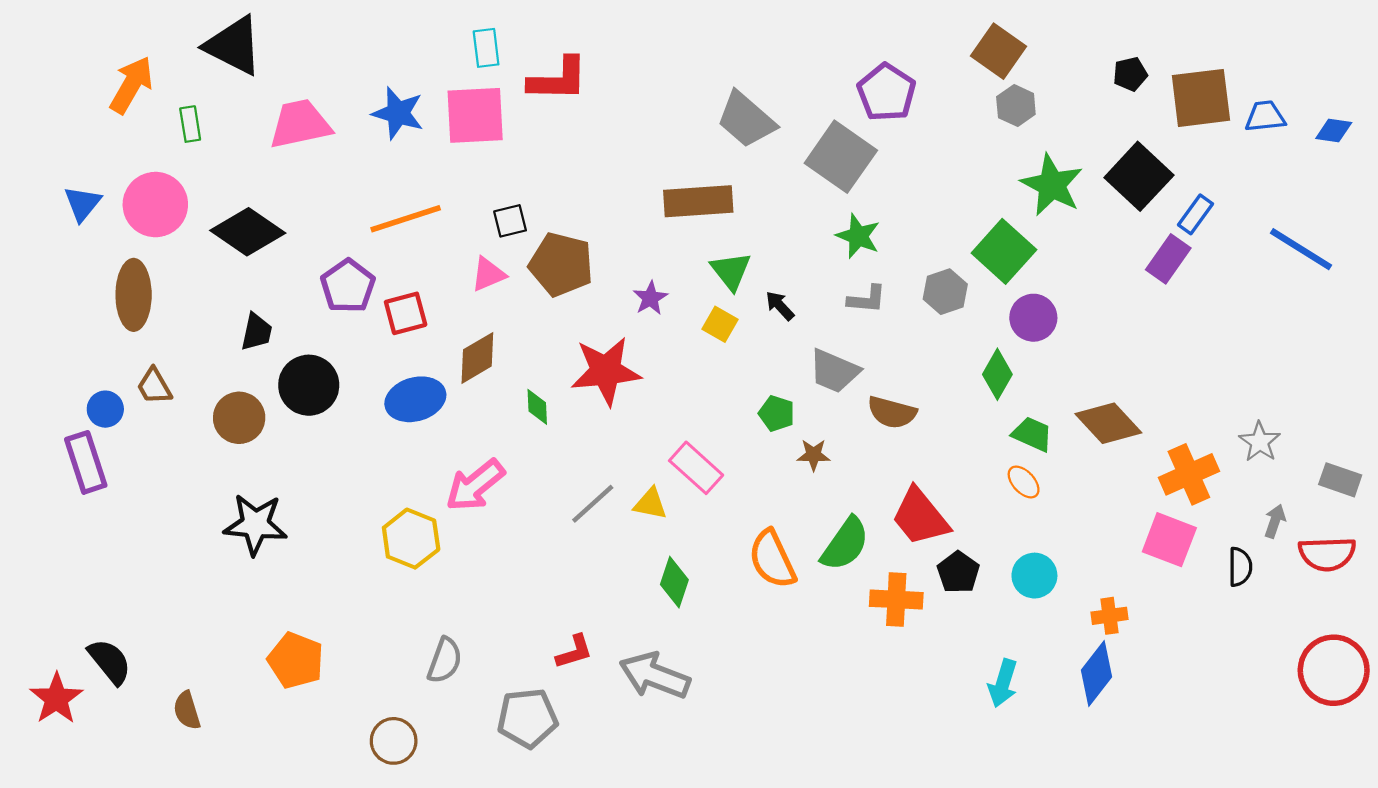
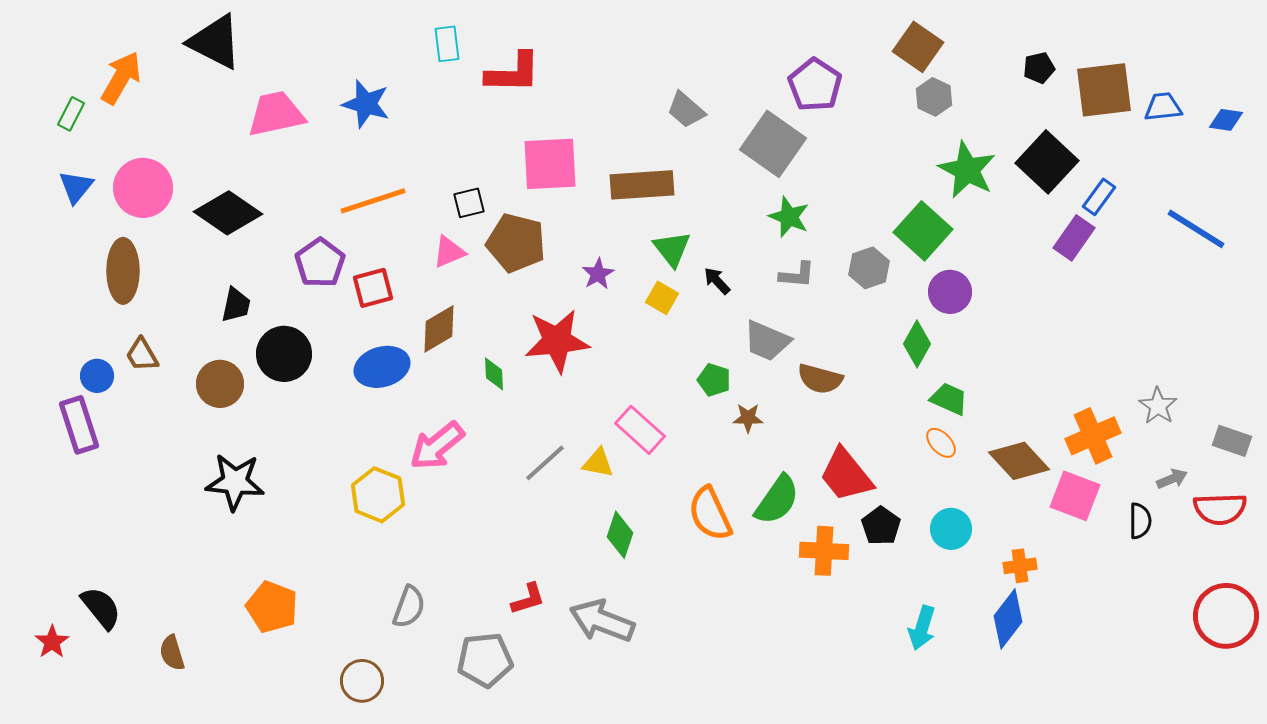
pink square: (475, 115) -> (550, 164), moved
gray trapezoid: (746, 120) -> (686, 110), size x0.7
green rectangle: (190, 124) -> (71, 114), moved, turned 36
brown diamond: (1108, 423) -> (1019, 461), moved
gray arrow: (1275, 521) -> (1172, 479), turned 48
red star: (56, 698) -> (52, 642), size x0.7

